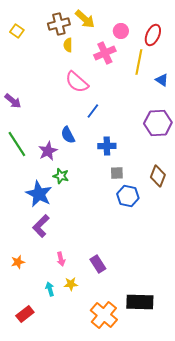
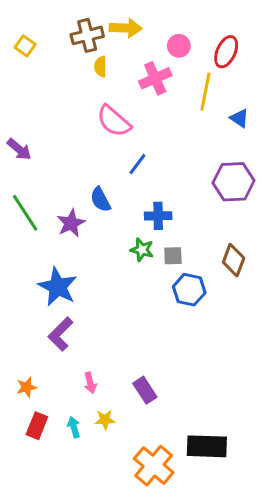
yellow arrow: (85, 19) -> (126, 28), turned -40
green star: (61, 176) -> (142, 250), moved
red rectangle: (25, 314) -> (37, 426), moved, turned -30

